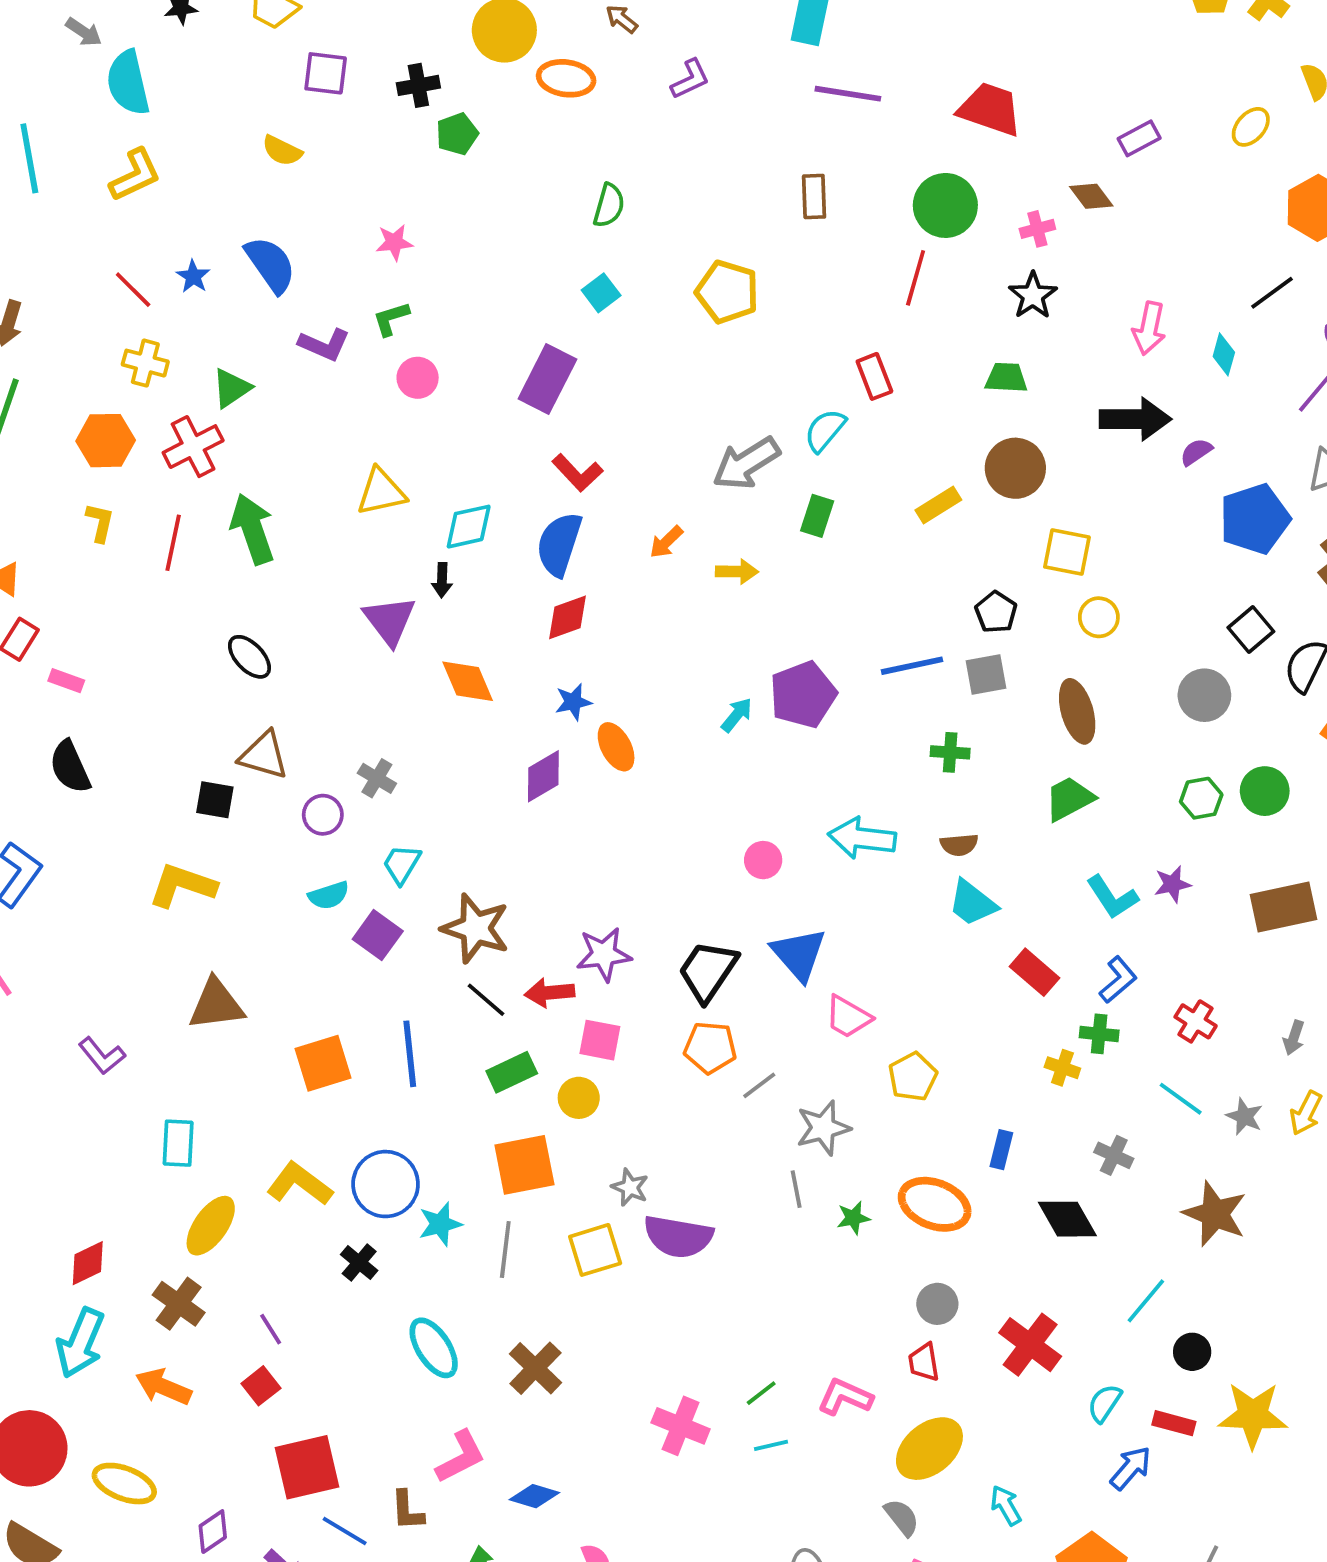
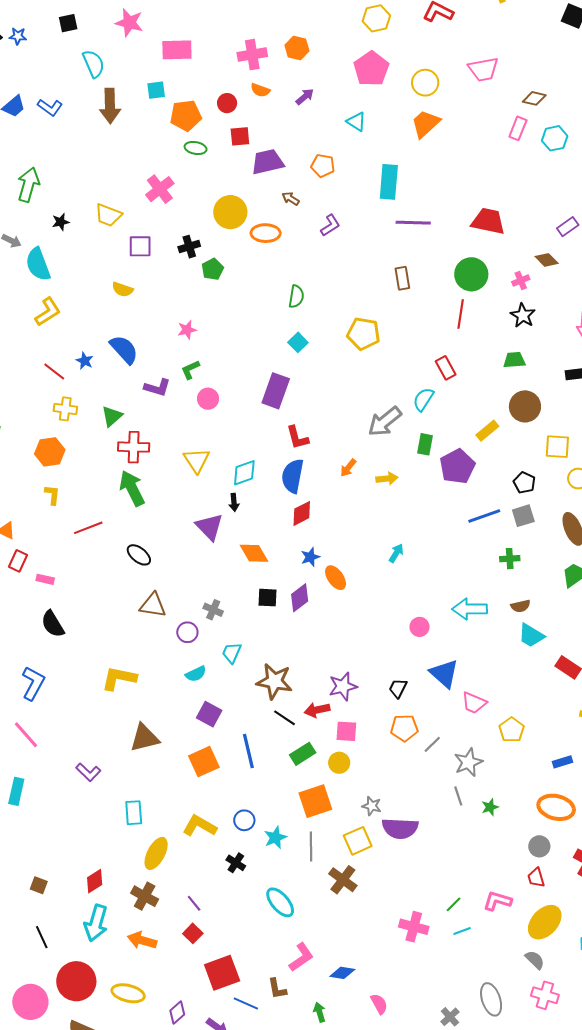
red cross: (193, 447) -> (134, 447), moved, turned 36
red L-shape: (577, 473) -> (297, 438), turned 36
yellow triangle: (381, 492) -> (197, 460), turned -44
red line: (173, 543) -> (88, 528), moved, turned 64
purple pentagon: (803, 695) -> (457, 466), moved
black square: (215, 800) -> (268, 598), moved
purple square: (378, 935) -> (209, 714), moved
black trapezoid: (708, 971) -> (398, 688), size x0.6
blue rectangle: (1001, 1150) -> (563, 762), turned 66
blue circle: (386, 1184) -> (244, 820), size x0.6
orange ellipse: (935, 1204) -> (556, 807), moved
brown cross: (535, 1368) -> (343, 880), moved

